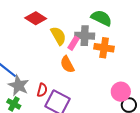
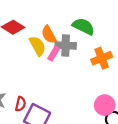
orange cross: (104, 48) -> (102, 58), moved, turned -30
orange semicircle: (67, 64) -> (49, 34), moved

